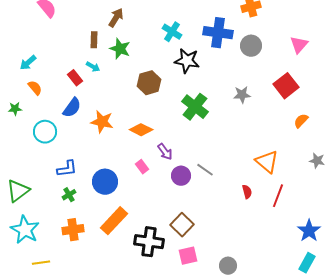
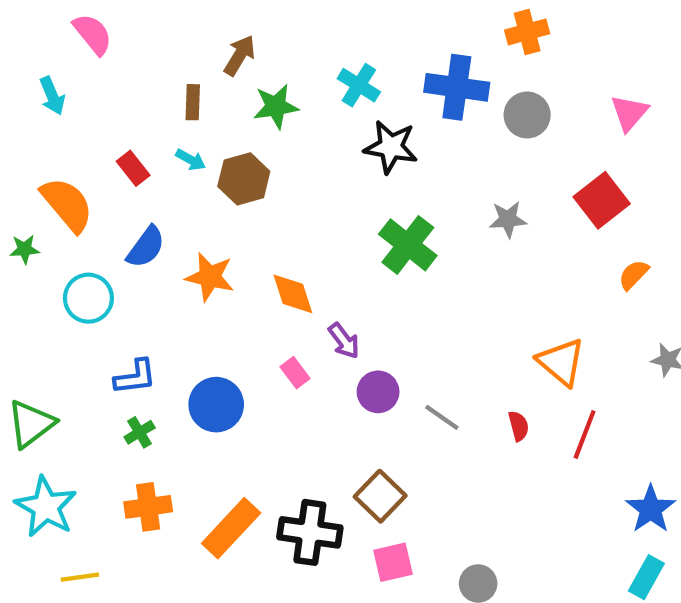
green star: (120, 49) -> (276, 106), moved, turned -30
cyan arrow: (28, 63) -> (52, 96), moved, turned -72
red rectangle: (75, 78) -> (133, 168), moved
brown hexagon: (149, 83) -> (244, 179), moved
orange semicircle: (35, 88) -> (67, 204), size x1.8
orange diamond: (141, 130) -> (293, 294), turned 45
gray line: (205, 170) -> (442, 417), moved
orange rectangle: (114, 221) -> (231, 528), moved

